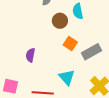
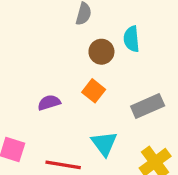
orange square: (70, 44) -> (94, 91), moved
purple semicircle: (30, 55) -> (49, 103), turned 56

